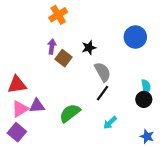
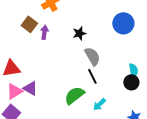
brown square: (63, 58) -> (29, 24), moved
black line: (103, 93) -> (92, 76), turned -63
purple triangle: (37, 106) -> (30, 88), turned 35
green semicircle: (70, 113) -> (74, 95), moved

